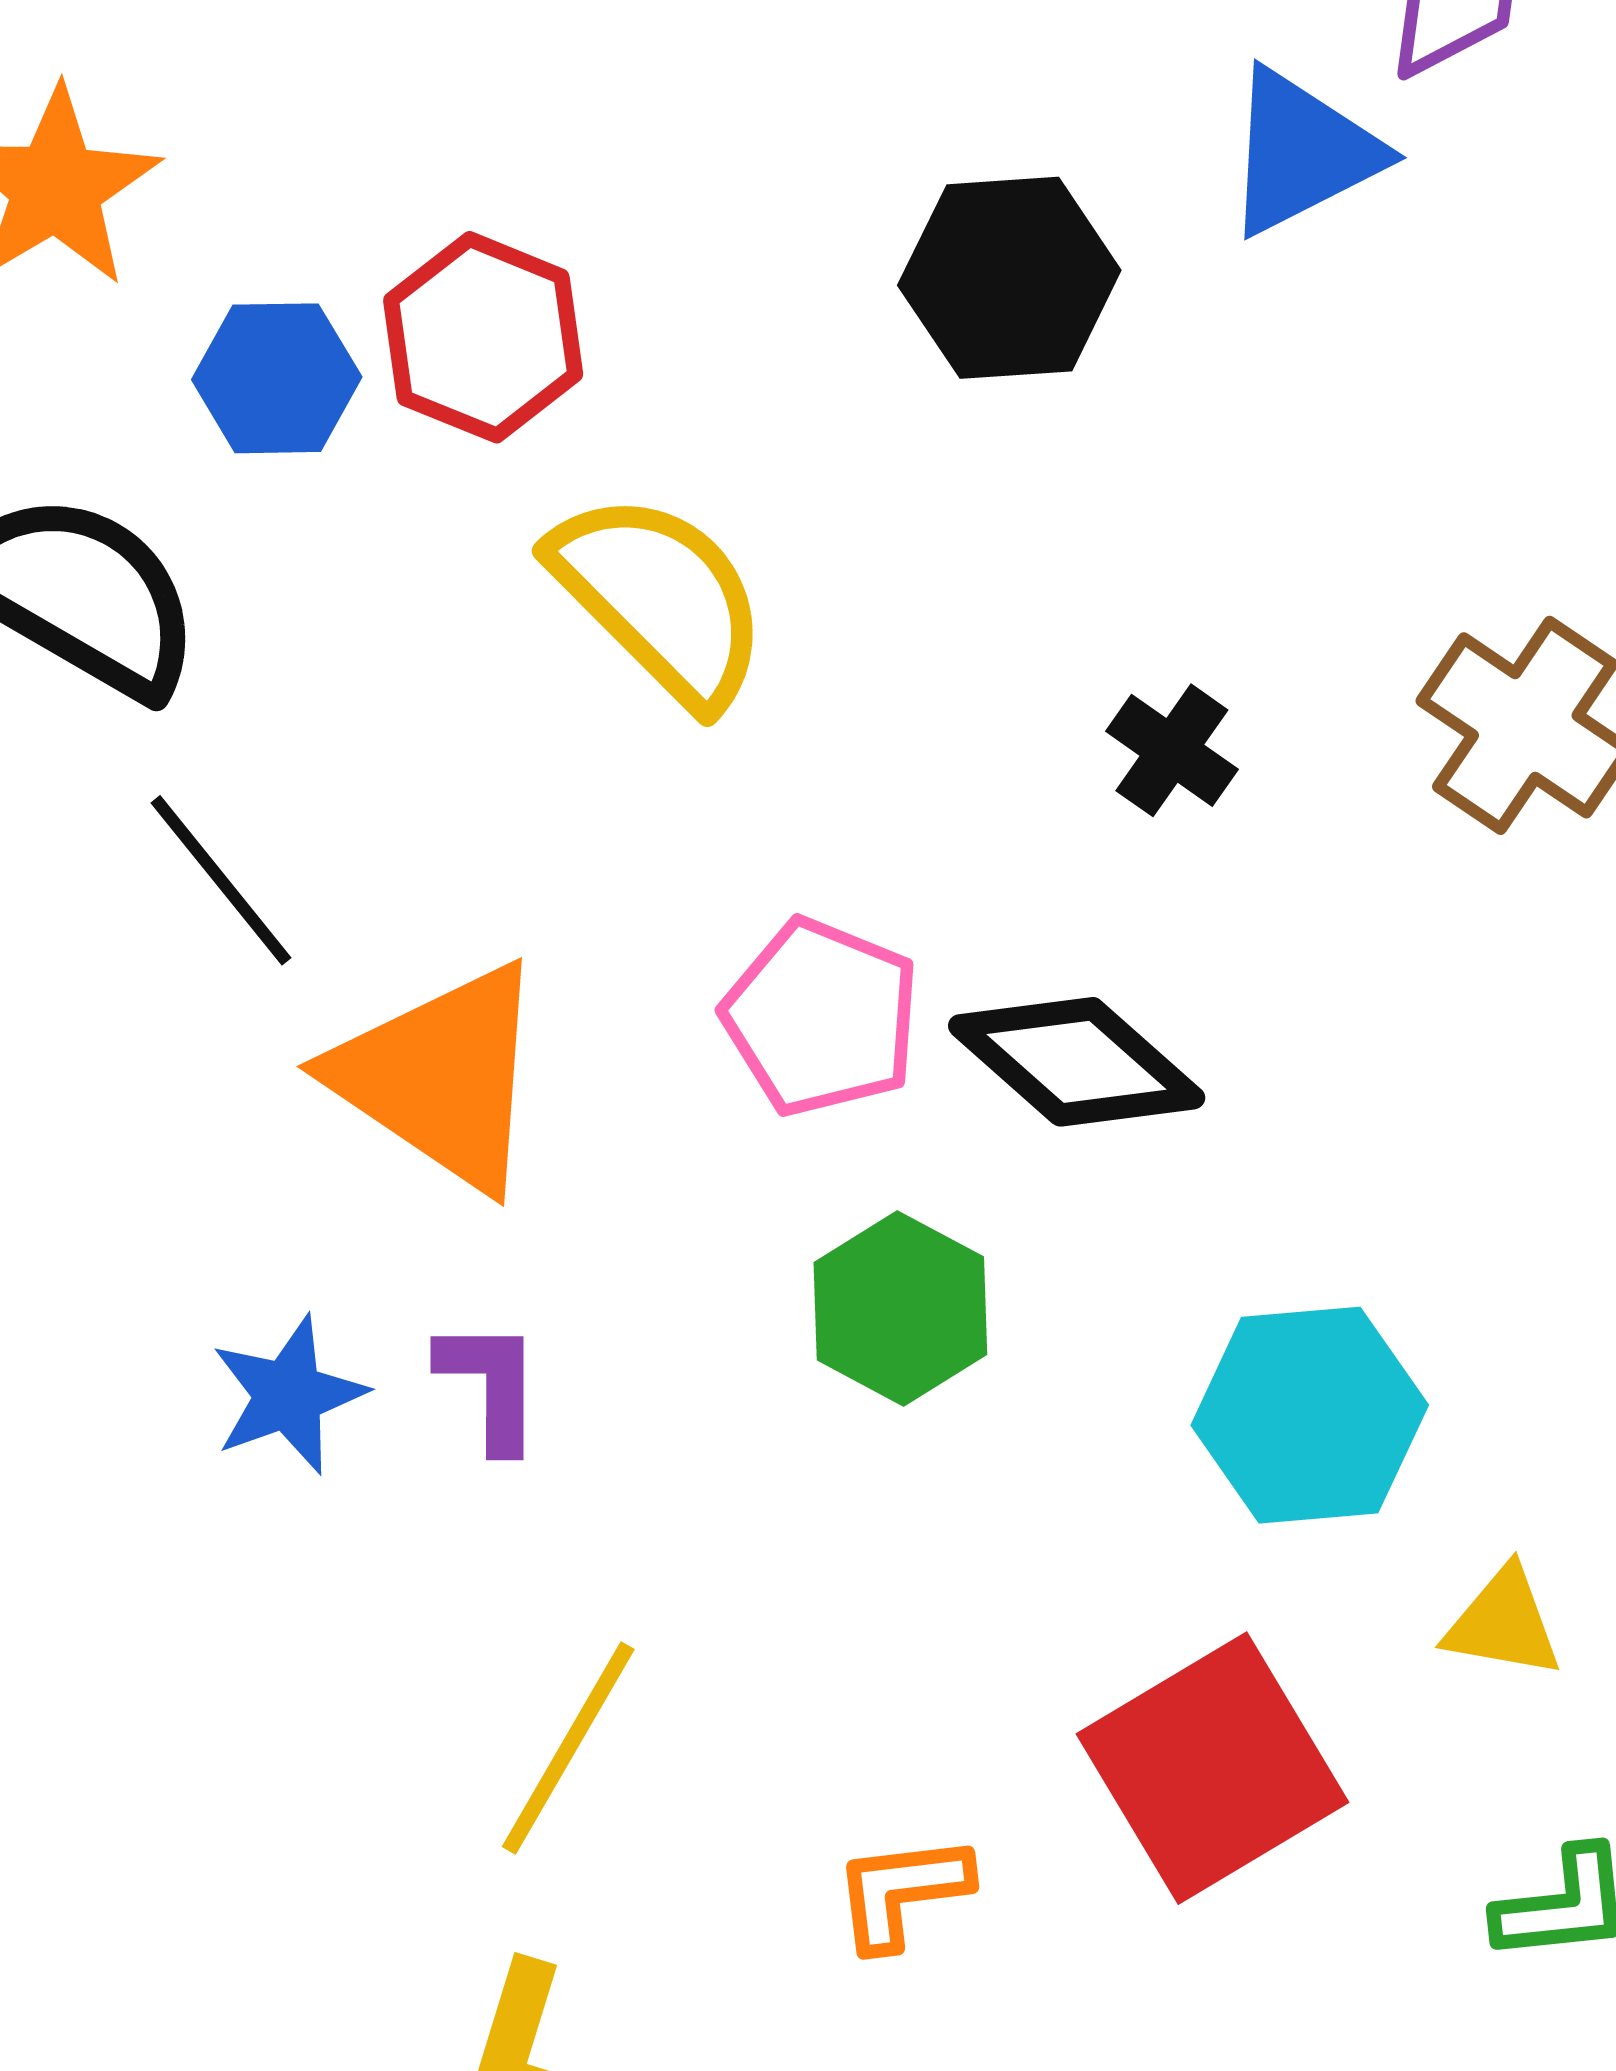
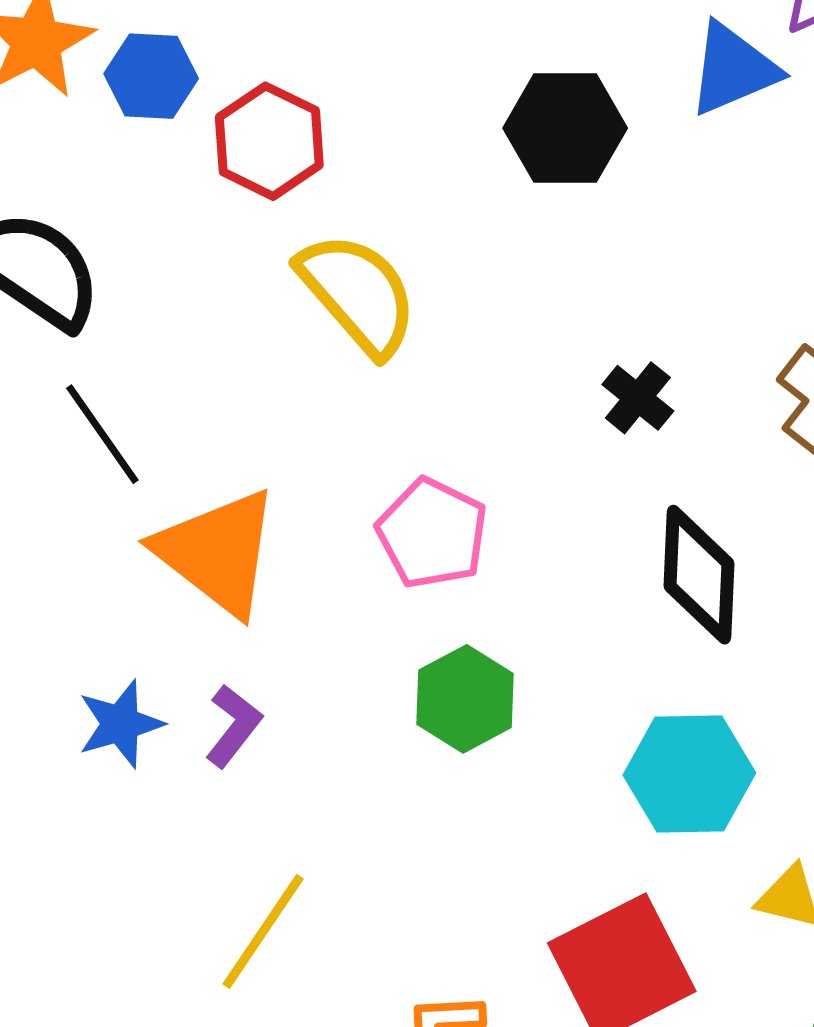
blue hexagon: (277, 378) -> (151, 76), moved
black diamond: (1077, 1062) -> (699, 575), moved, turned 47
purple L-shape: (490, 1385) -> (233, 726), turned 34

